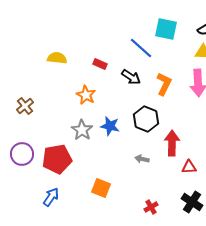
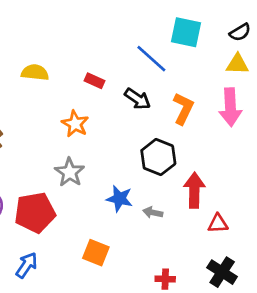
blue star: (110, 126) -> (119, 199), moved
red cross: (151, 207) -> (165, 279), turned 32

